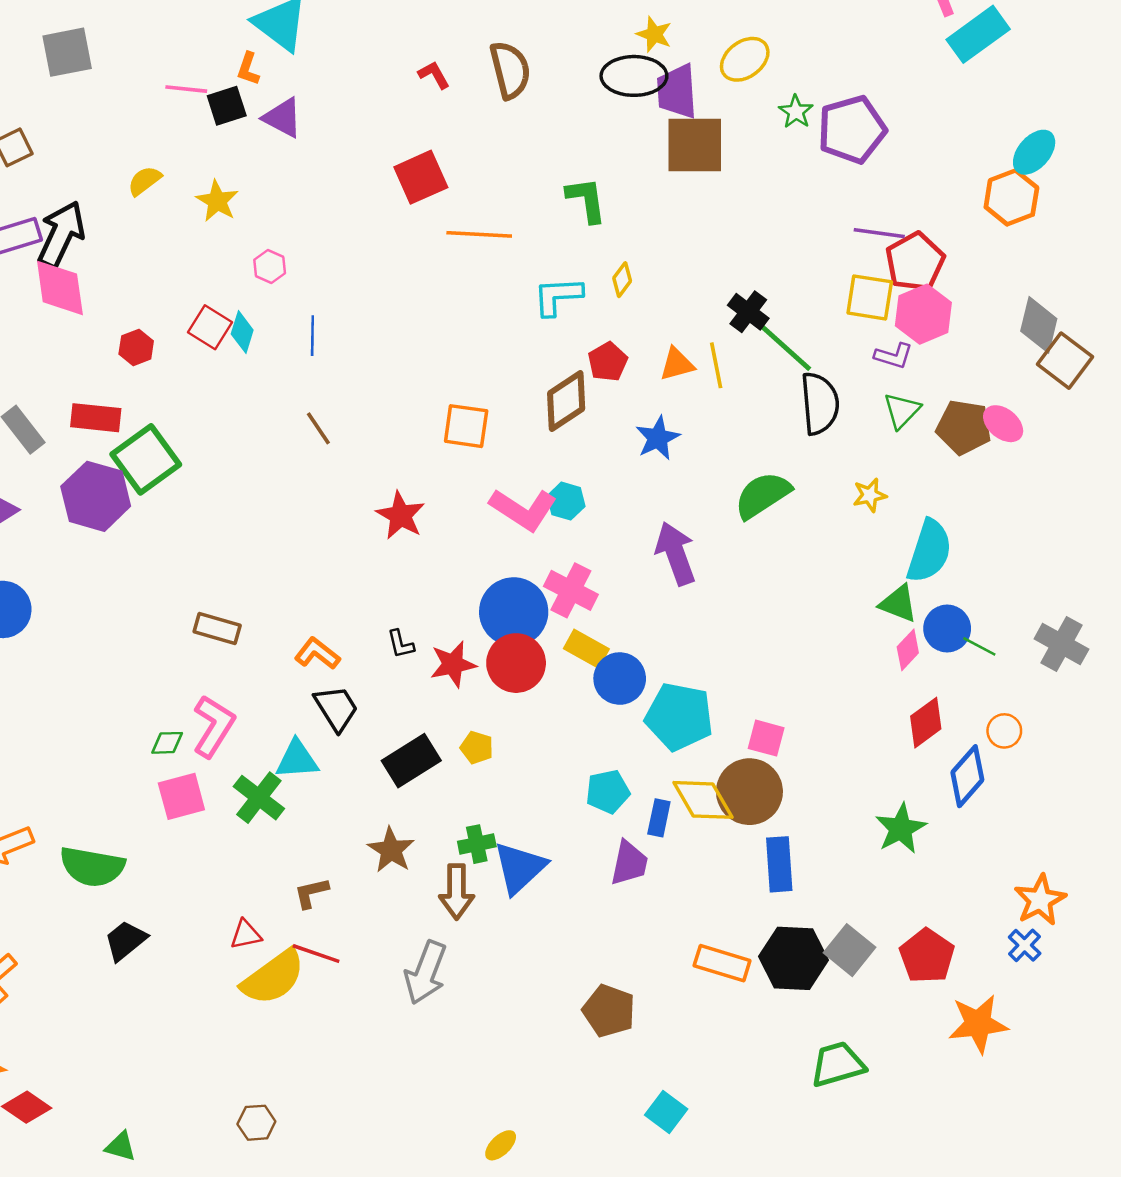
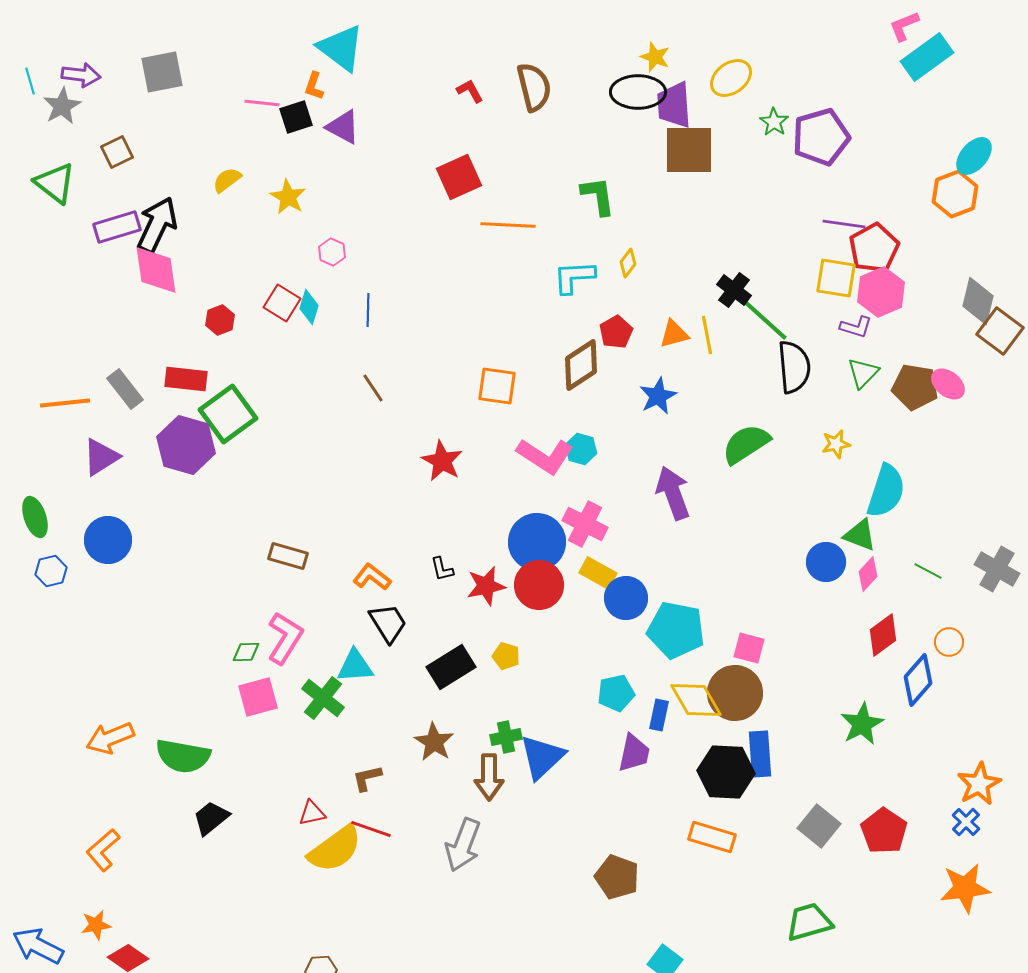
blue circle: (947, 628) -> (826, 562), moved
black hexagon: (794, 958) -> (726, 772), moved
orange star: (978, 1024) -> (965, 888), moved

